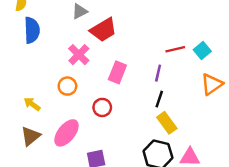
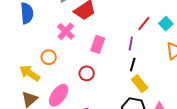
red line: (175, 49) -> (144, 24), turned -35
orange circle: (67, 86) -> (49, 57), moved
yellow arrow: (32, 104) -> (30, 73), size x1.5

